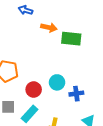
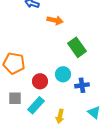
green rectangle: (71, 39) -> (77, 47), moved, turned 48

